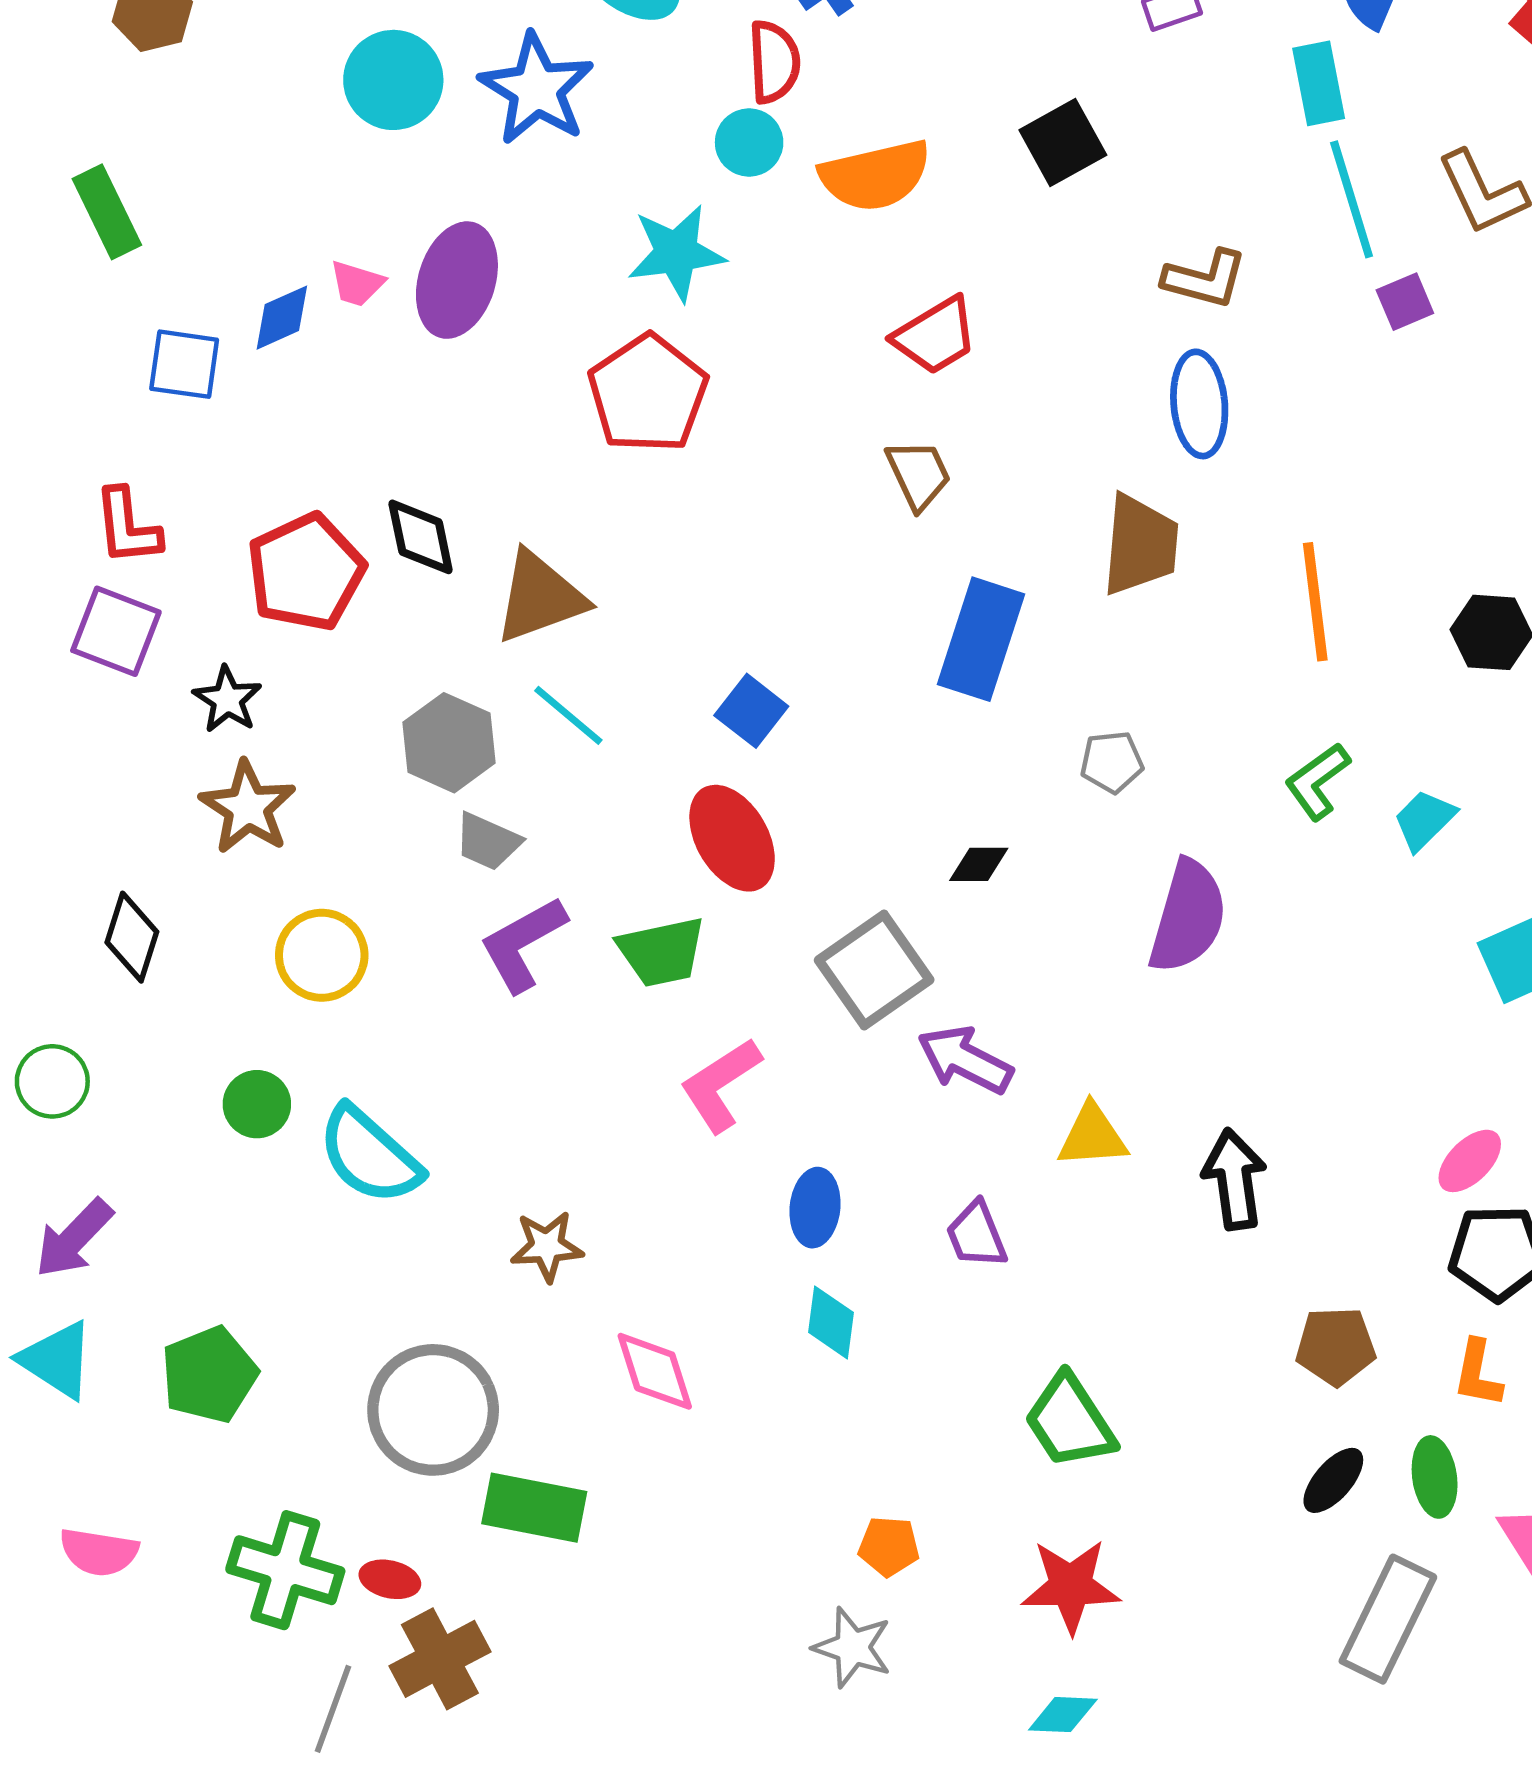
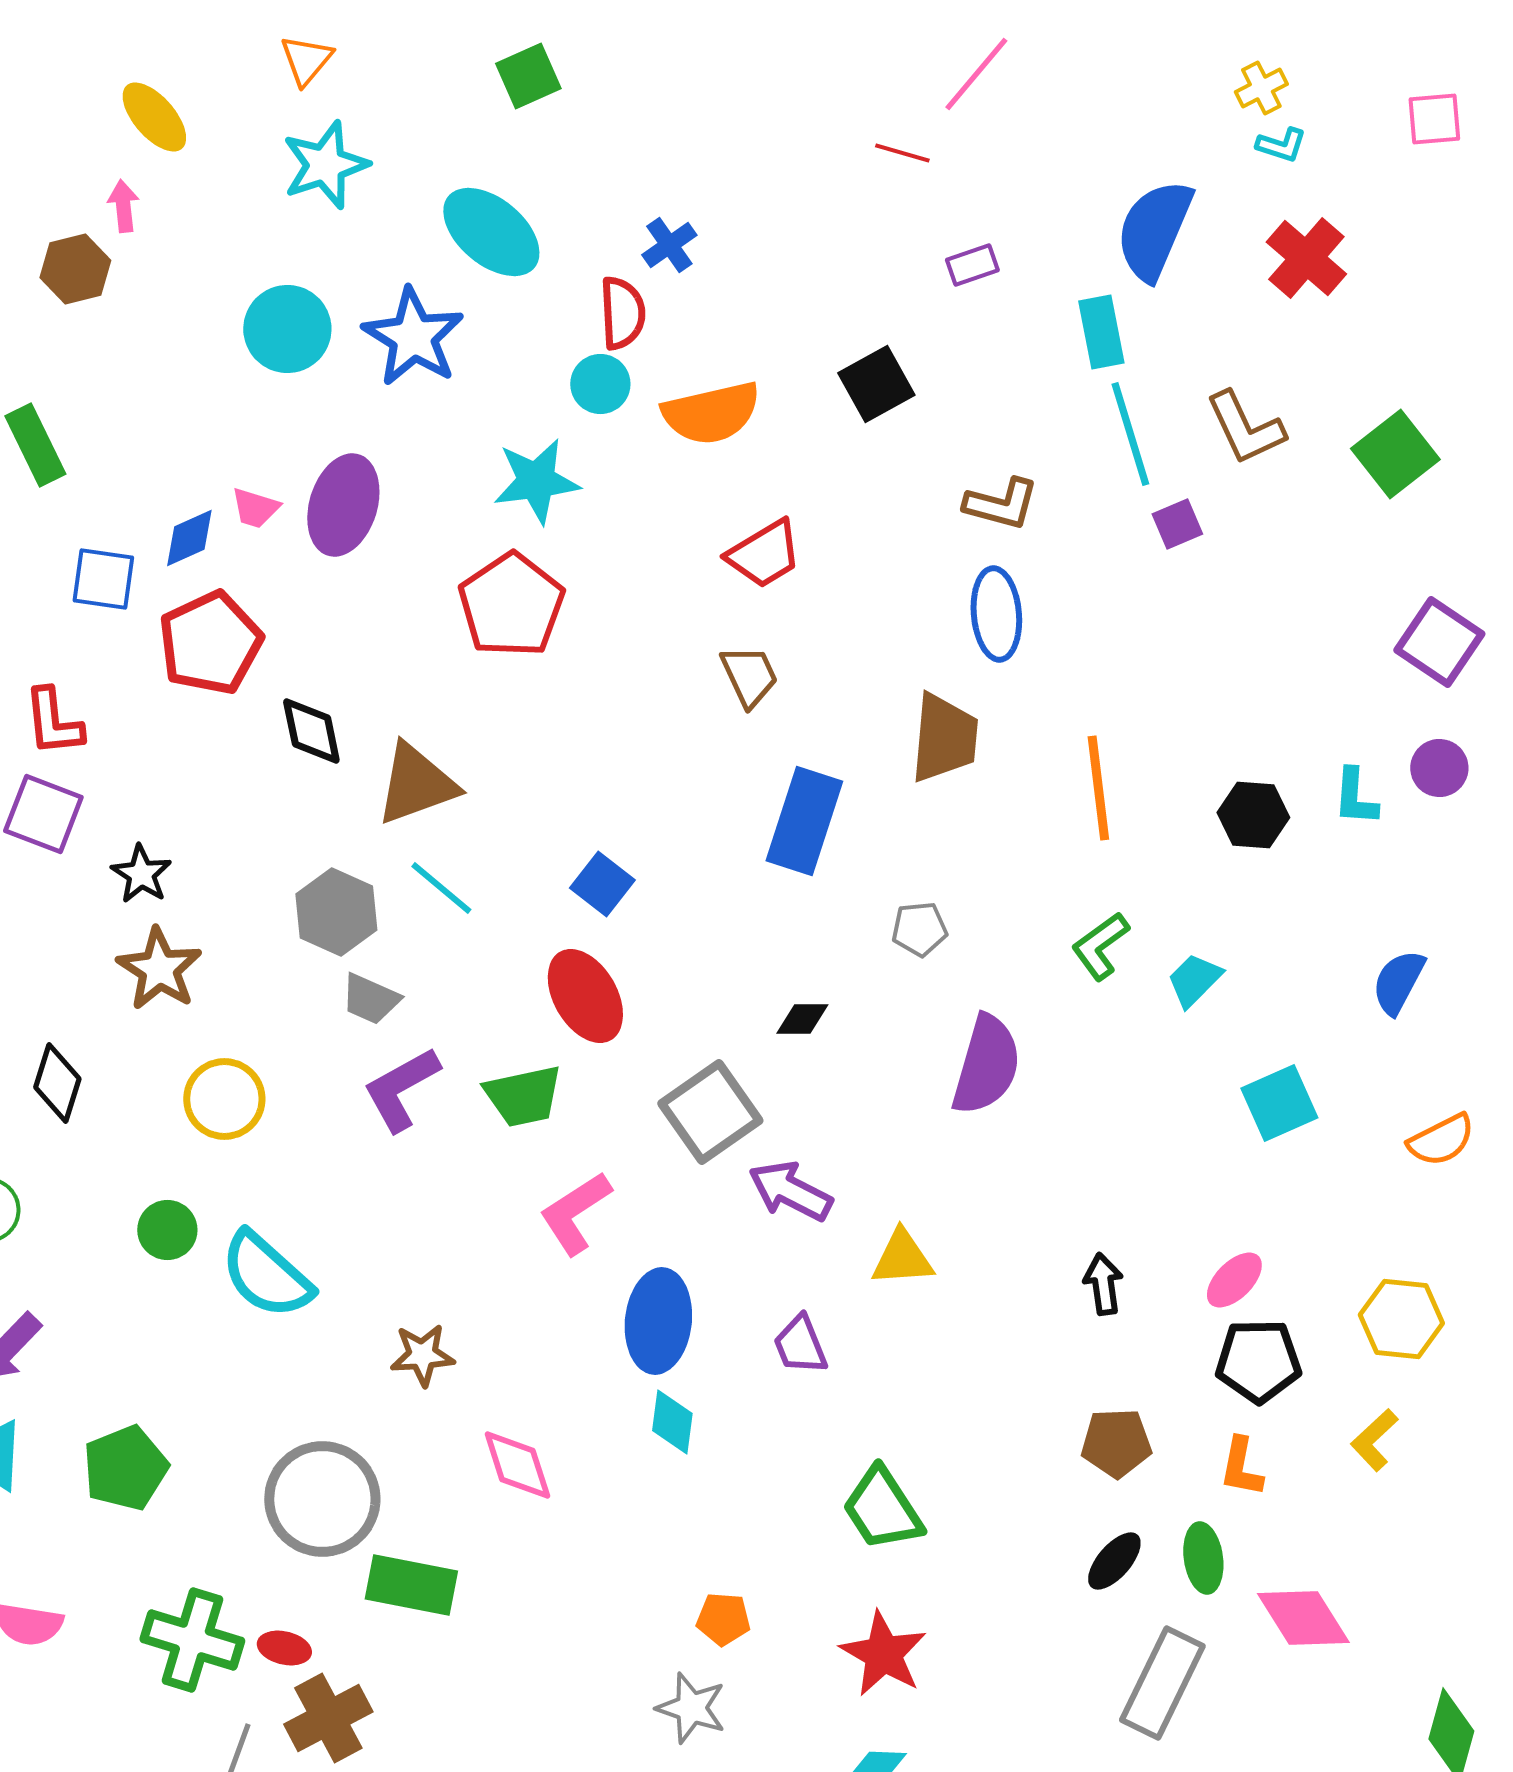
red pentagon: (306, 572) -> (210, 643), moved
black arrow: (1234, 1179) -> (1103, 1284), moved, size x0.7
blue ellipse: (815, 1208) -> (658, 1321), size x1.5
red star: (1071, 1586) -> (883, 1654), turned 30

